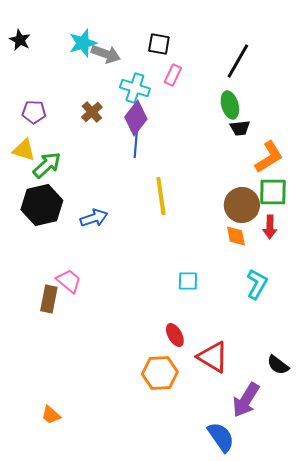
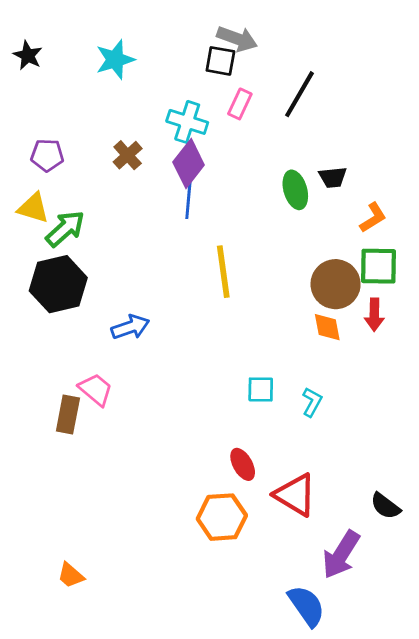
gray arrow: (106, 54) -> (237, 39), moved
black line: (238, 61) -> (299, 94), moved
green ellipse: (230, 105) -> (295, 190), moved
orange L-shape: (269, 157) -> (373, 218), size x0.7
blue arrow: (94, 218) -> (130, 327), moved
cyan L-shape: (257, 284) -> (312, 402), moved, size x0.7

